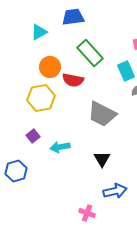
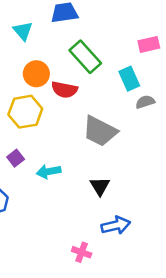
cyan triangle: (39, 32) -> (23, 31), turned -42

